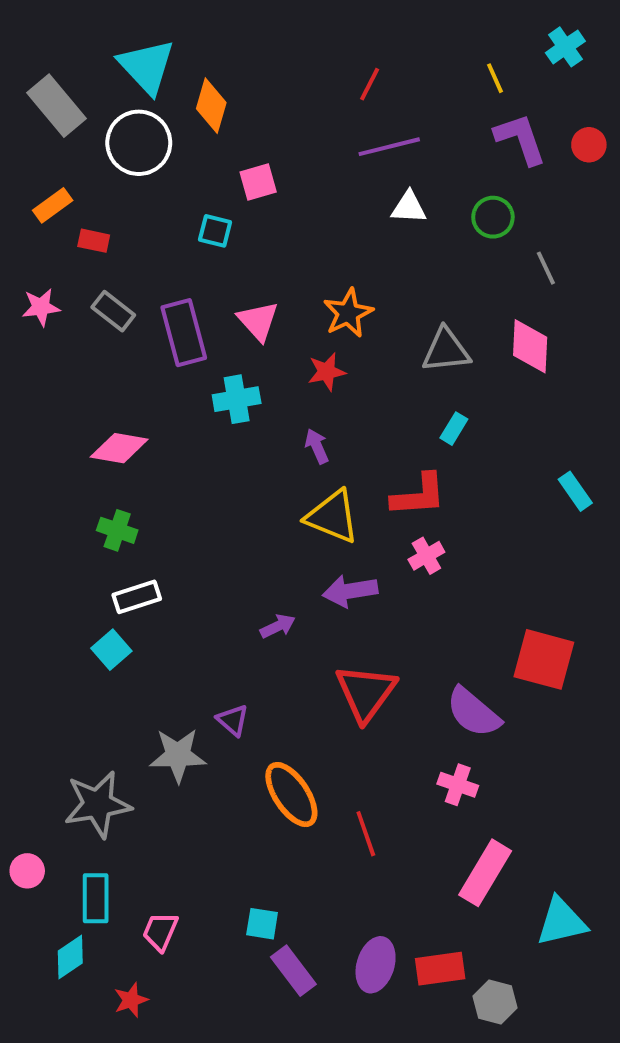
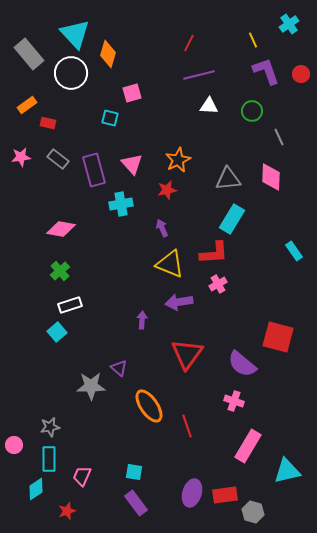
cyan rectangle: (454, 429) -> (232, 219), size x1.8
green cross: (117, 530) -> (60, 271), turned 30
purple arrow: (278, 626) -> (142, 320), turned -60
gray star: (98, 804) -> (50, 427), moved, size x0.6
purple rectangle: (293, 971) -> (136, 503), moved

